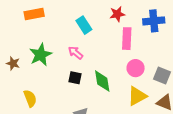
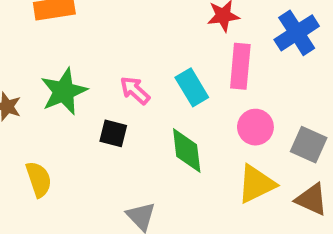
blue cross: (154, 21) -> (297, 33), turned -30
cyan rectangle: (84, 25) -> (192, 87), moved
black square: (75, 78) -> (113, 133), moved

